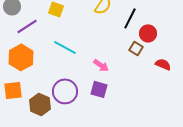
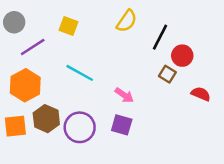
brown hexagon: (40, 104) -> (46, 119), moved

